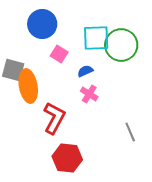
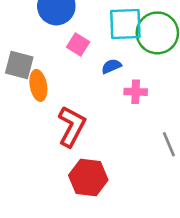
orange ellipse: (28, 86) -> (38, 85), size x0.7
pink cross: (89, 94) -> (136, 92), moved, turned -30

